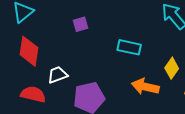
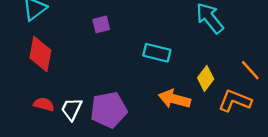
white trapezoid: (58, 75) -> (71, 109), moved, turned -45
red semicircle: (33, 94) -> (44, 104), size x0.7

